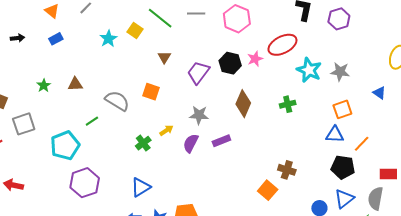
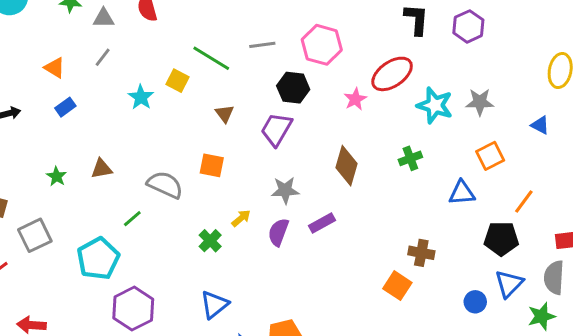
black hexagon: (230, 63) -> (293, 88), moved
blue triangle: (335, 135) -> (462, 193), moved

